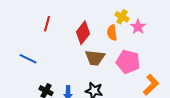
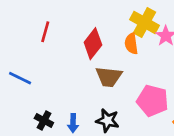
yellow cross: (122, 17) -> (145, 23), size x1.5
pink pentagon: (128, 62) -> (152, 101), moved

